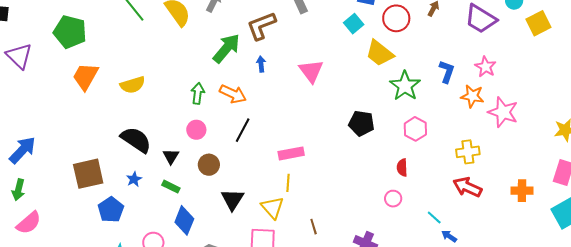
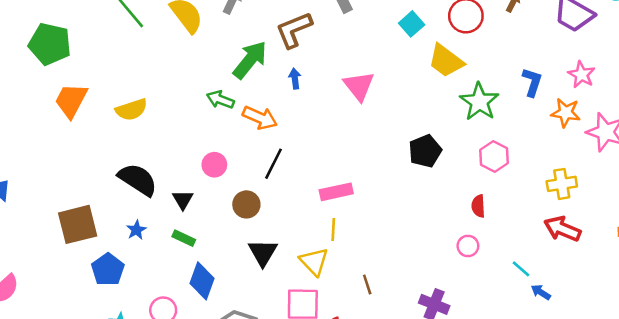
green arrow: (198, 93) -> (220, 100), moved, turned -75
black pentagon: (362, 123) -> (425, 151), turned -30
brown circle: (209, 165) -> (246, 204), moved

